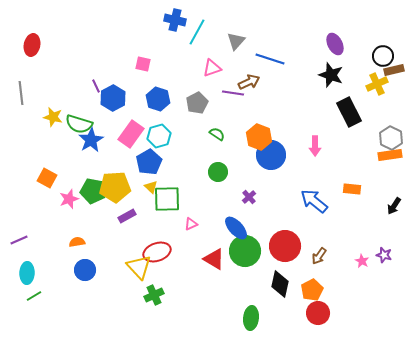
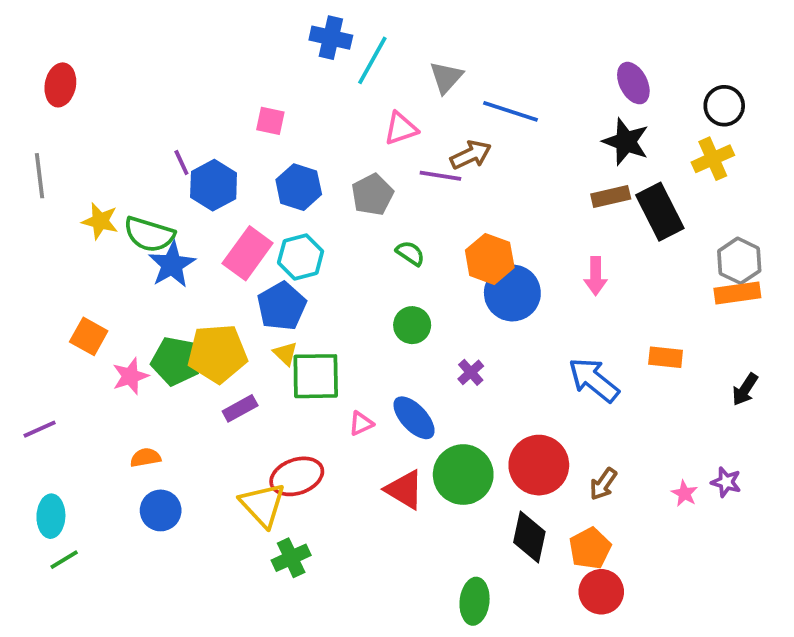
brown rectangle: (394, 70) -> (611, 197), moved
blue ellipse: (236, 228) -> (414, 418), moved
purple line: (19, 240) -> (40, 429), moved

